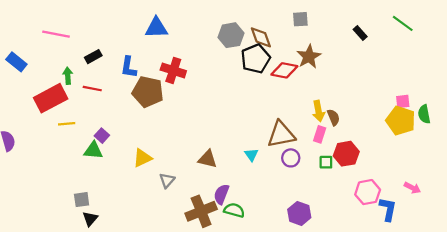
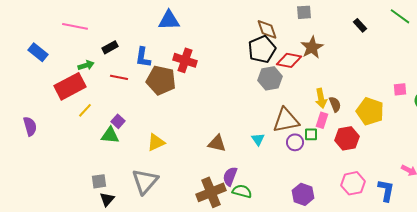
gray hexagon: (231, 35) -> (270, 78), moved
green arrow: (68, 76) -> (86, 65), turned 77
red line: (92, 89) -> (119, 77), moved
yellow pentagon: (401, 121) -> (370, 111), moved
yellow line: (67, 124) -> (85, 110), turned -42
green square: (326, 162) -> (311, 134), moved
gray triangle: (167, 180) -> (145, 181), moved, size x1.8
pink hexagon: (368, 192) -> (353, 183), moved

